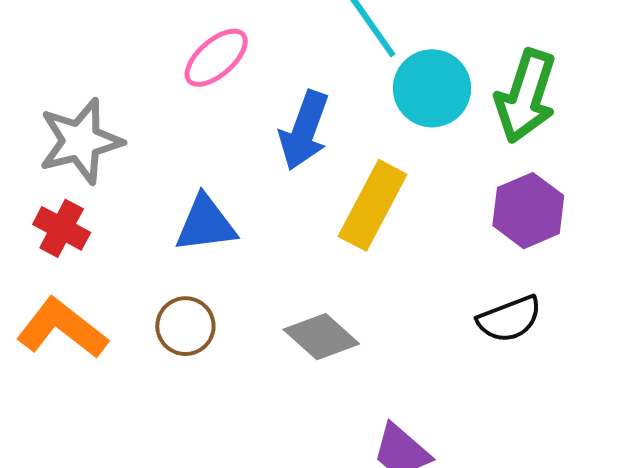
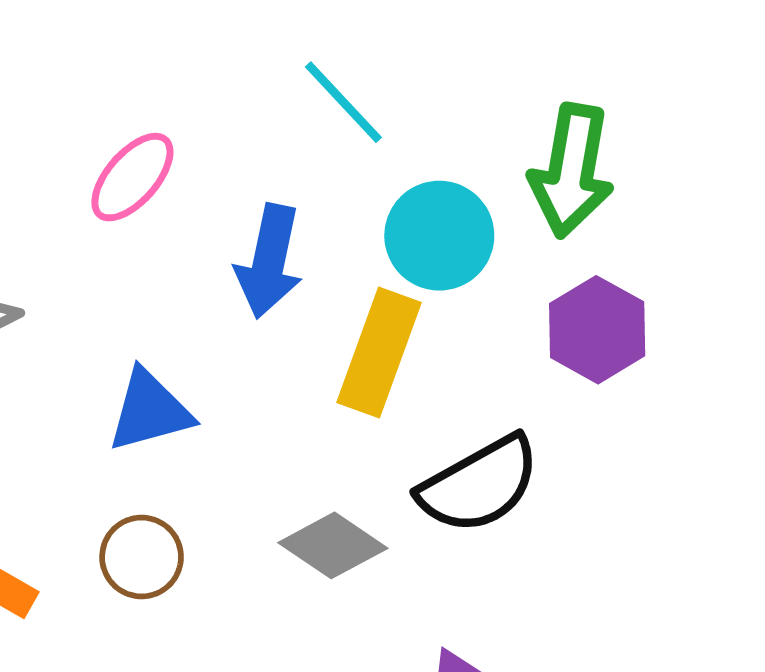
cyan circle: (432, 88) -> (439, 236), moved
black semicircle: (509, 319) -> (479, 485), moved, size x1.4

